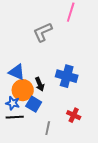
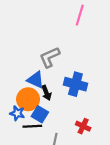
gray L-shape: (43, 32) -> (50, 57), moved
blue triangle: (17, 72) -> (36, 80), moved
black line: (15, 117) -> (32, 126), moved

